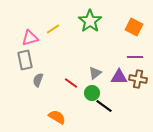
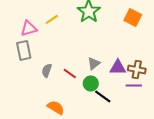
purple line: (135, 57) -> (134, 85), moved
gray semicircle: (38, 80) -> (47, 70), moved

